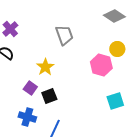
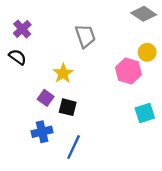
black square: (49, 96) -> (68, 107), turned 35
blue cross: (27, 117) -> (42, 132), turned -30

